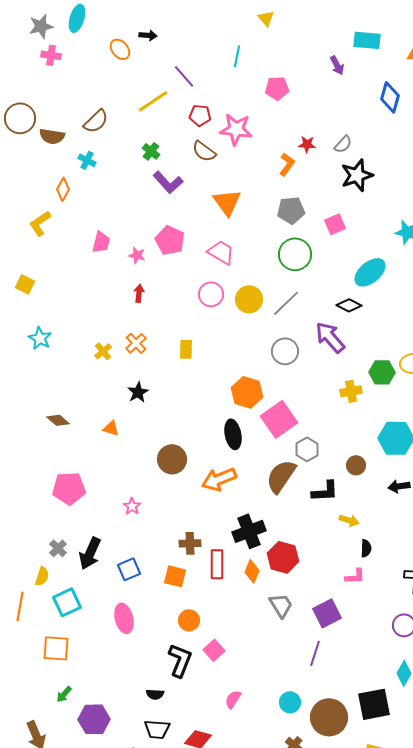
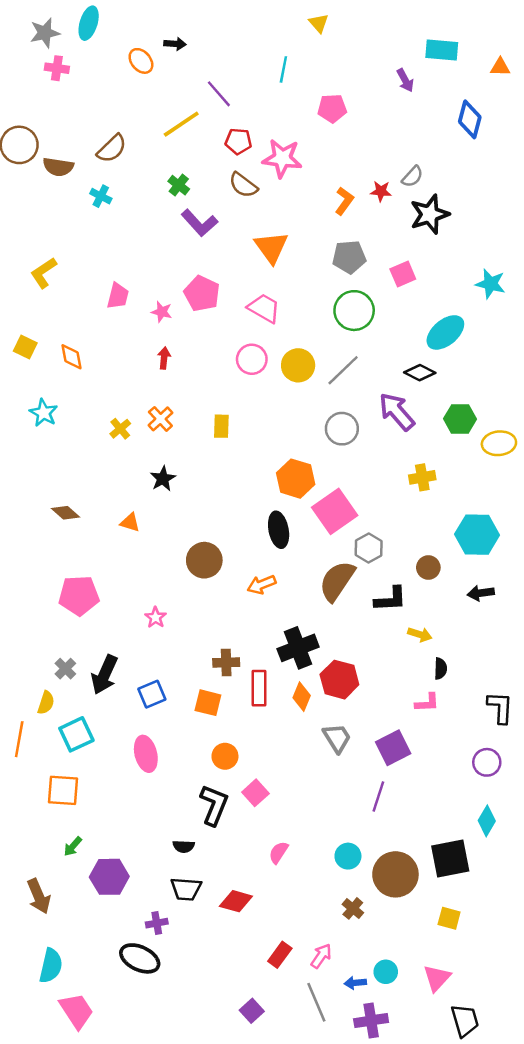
red star: (307, 144) -> (381, 191), moved
orange diamond: (63, 189) -> (72, 357), moved, turned -40
green hexagon: (382, 372) -> (460, 419), moved
orange arrow: (219, 479) -> (262, 585), size x0.7

